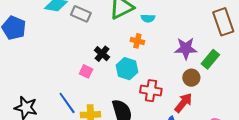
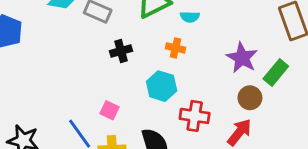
purple star: (186, 48) -> (242, 58), turned 30
black cross: (102, 54) -> (121, 51), moved, turned 35
pink square: (86, 71) -> (109, 110), moved

